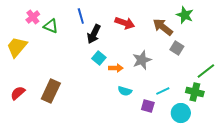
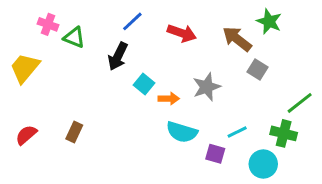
blue line: (81, 16) -> (132, 21), moved, turned 63
pink cross: (33, 17) -> (48, 24), turned -32
black arrow: (94, 34) -> (118, 56), moved
brown rectangle: (51, 91) -> (74, 132), size x0.6
cyan semicircle: (125, 91) -> (182, 132), size x1.5

